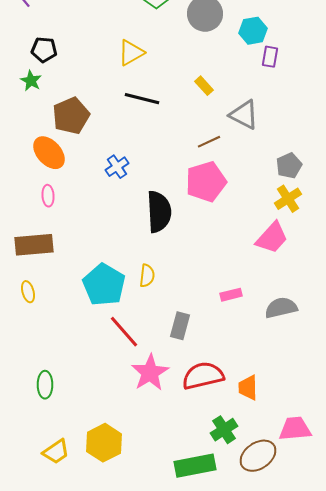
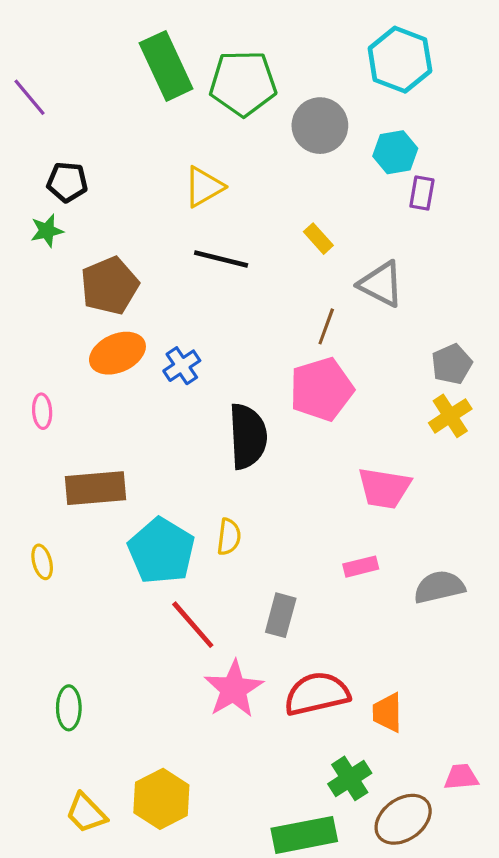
green star: (31, 81) -> (47, 231), turned 30
brown line: (209, 142) -> (326, 326), turned -45
orange ellipse: (49, 153) -> (117, 353), moved, turned -72
pink ellipse: (48, 196) -> (42, 411), moved
pink trapezoid: (272, 238) -> (384, 488), moved, turned 57
brown rectangle: (34, 245) -> (95, 488), moved
pink trapezoid: (295, 429) -> (461, 777), size x0.7
yellow trapezoid: (56, 452) -> (86, 813), turned 80

